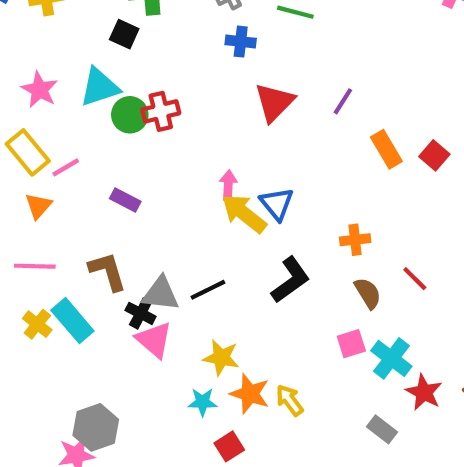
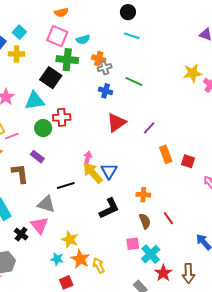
black square: (124, 34) -> (51, 78), size x1.5
green circle: (130, 115) -> (43, 128), moved
red square: (434, 155) -> (188, 161), turned -32
brown L-shape: (108, 271) -> (20, 173), moved
black line: (208, 290) -> (66, 186), moved
black cross: (141, 313) -> (21, 234), moved

